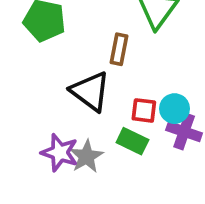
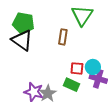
black triangle: (90, 91) -> (22, 40), moved

